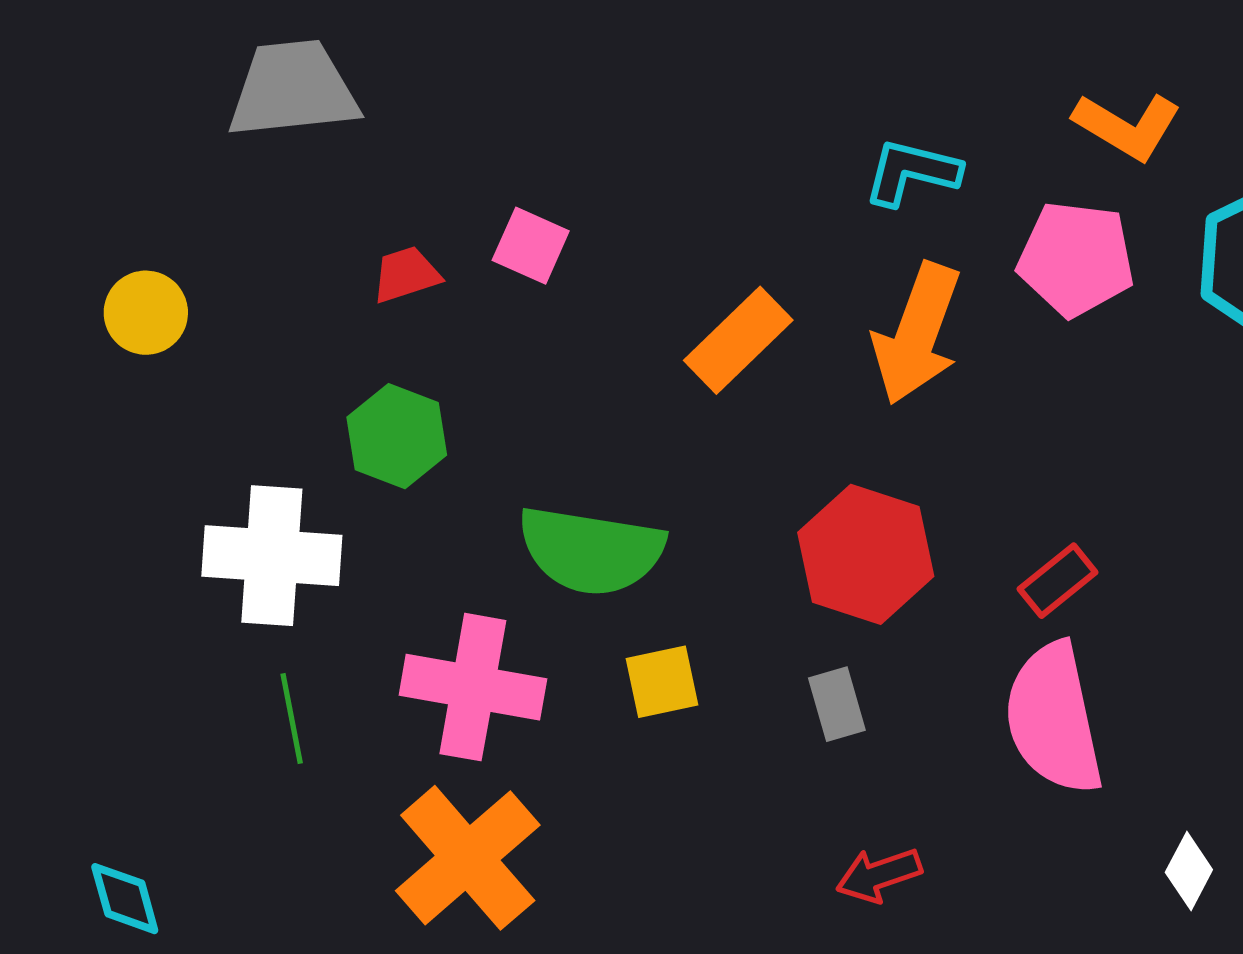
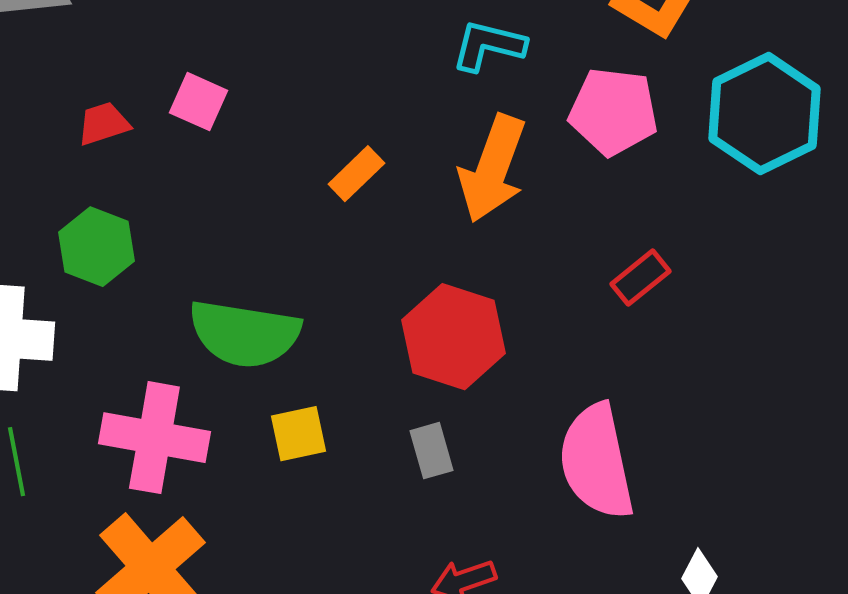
orange rectangle: (738, 340) -> (356, 174), size x0.7
red rectangle: (1058, 581) -> (640, 278), moved

